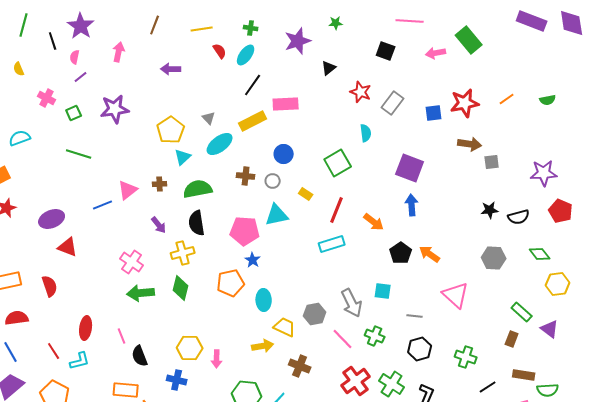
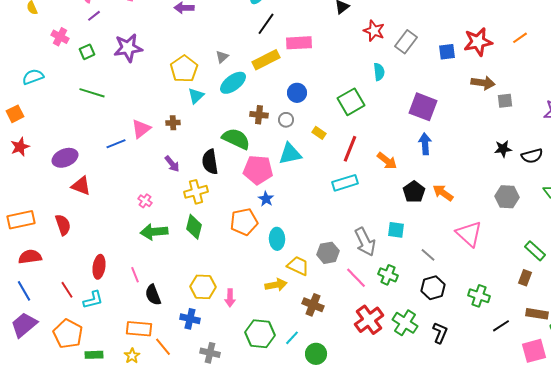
gray triangle: (209, 118) -> (222, 57), turned 32
green semicircle: (198, 189) -> (236, 139), moved, turned 36
pink cross: (132, 262) -> (145, 201), size x0.6
gray line: (415, 316) -> (428, 255), turned 35

